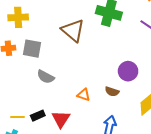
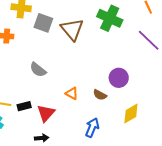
gray square: (32, 49) -> (43, 23), moved

